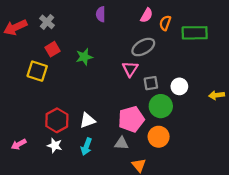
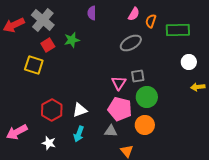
gray cross: (47, 22) -> (43, 20), size x1.6
green star: (84, 57) -> (72, 40), moved
pink triangle: (130, 69) -> (119, 83), moved
white circle: (179, 86) -> (189, 62), moved
pink pentagon: (131, 119) -> (120, 109), turned 30
pink arrow: (19, 144) -> (17, 132), size x1.5
white star: (55, 145) -> (49, 143), moved

